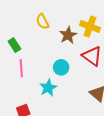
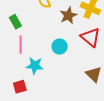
cyan star: (48, 88) -> (35, 66), moved, turned 30

